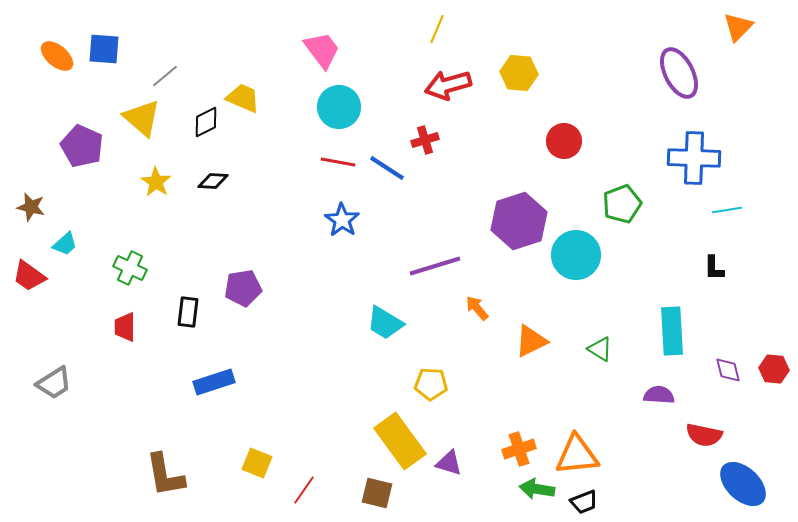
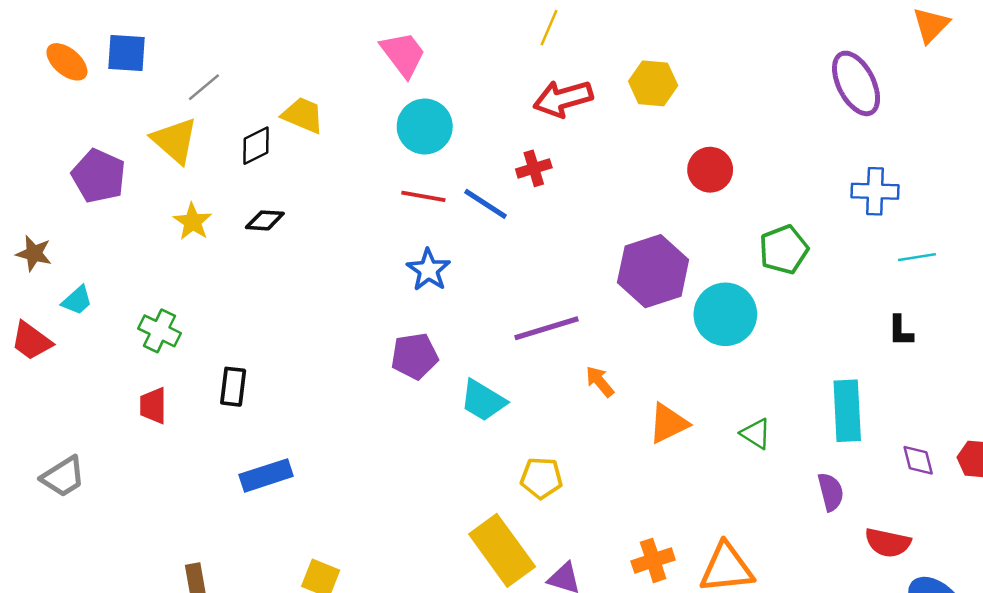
blue cross: (694, 158) -> (875, 191), size x0.7
purple pentagon: (243, 288) -> (415, 356), moved
purple semicircle: (659, 395) -> (831, 492), turned 72

